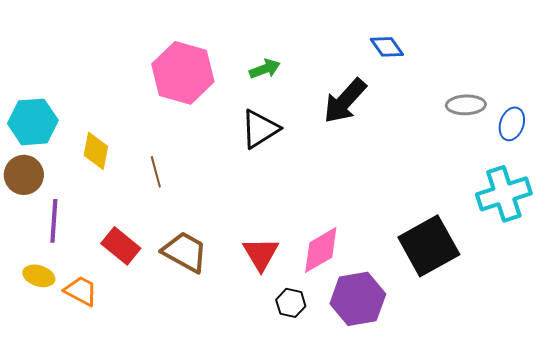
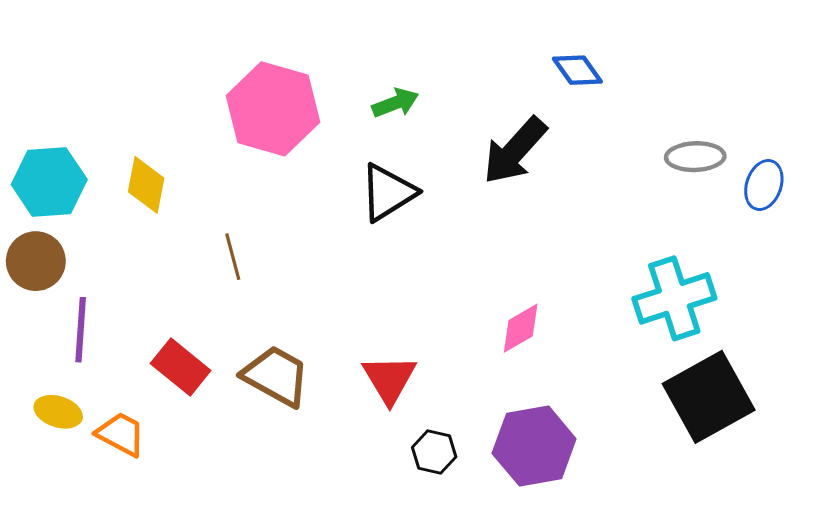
yellow diamond: (96, 151) -> (146, 185), moved
cyan cross: (504, 194) -> (674, 298), moved
black square: (429, 246) -> (709, 397), moved
pink diamond: (321, 250) -> (521, 328), moved, size x0.7

